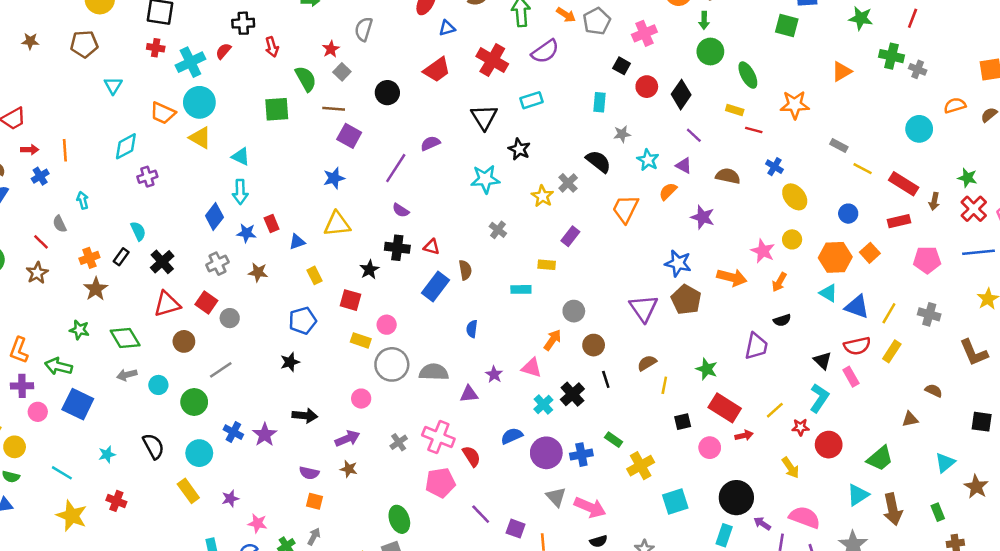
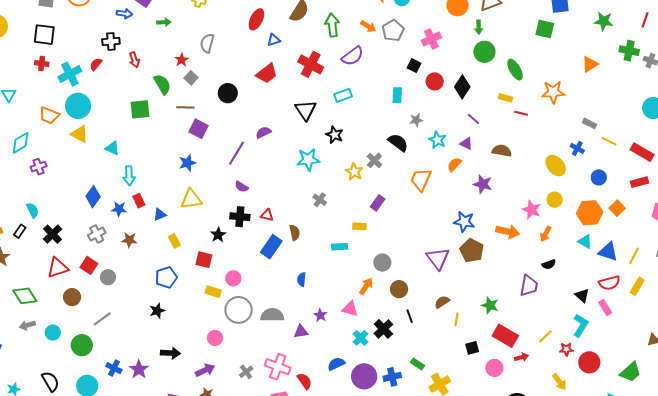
blue cross: (774, 167) -> (577, 148), moved
cyan arrow: (240, 192) -> (129, 176), moved

